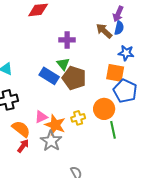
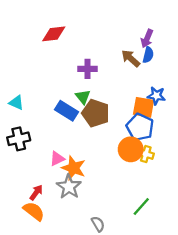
blue star: (126, 53) -> (156, 96), moved
blue pentagon: (125, 91) -> (140, 127), moved
yellow cross: (78, 118) -> (146, 154), moved, turned 32
orange semicircle: (21, 129) -> (34, 211), moved
green line: (113, 130) -> (141, 207), moved, turned 54

